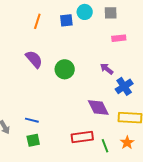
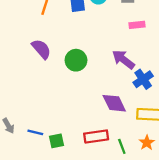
purple arrow: (107, 69) -> (123, 59), size x1.5
blue line: (32, 120) -> (35, 132), moved
green square: (33, 140) -> (57, 141), moved

